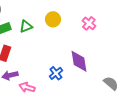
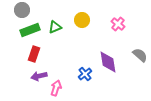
gray semicircle: (111, 83) -> (140, 55), moved
pink arrow: (27, 87) -> (56, 88), turned 91

